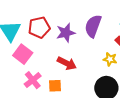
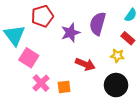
red pentagon: (39, 27) -> (42, 16), moved
red arrow: (67, 63) -> (85, 64), moved

